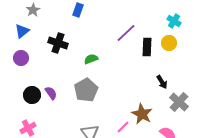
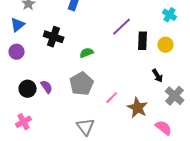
yellow circle: (169, 43) -> (166, 45), moved
pink line: (123, 127) -> (112, 98), moved

